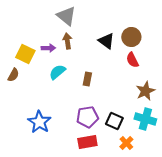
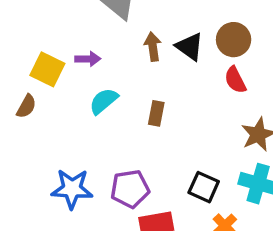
brown arrow: (67, 41) -> (153, 47), moved
purple pentagon: (87, 117) -> (130, 189), moved
blue star: (39, 122) -> (72, 189), turned -30

